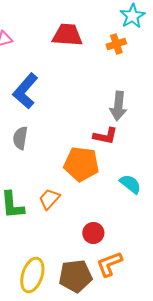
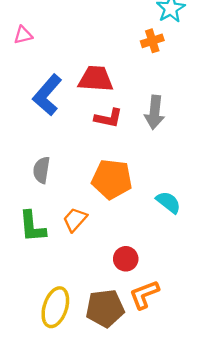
red trapezoid: (67, 35) -> (96, 79), moved
red L-shape: (105, 136) -> (108, 118), moved
gray semicircle: (20, 138) -> (42, 170), moved

